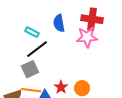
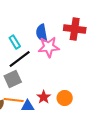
cyan rectangle: (32, 32) -> (15, 42), turned 32
pink star: (87, 37) -> (49, 47), moved

